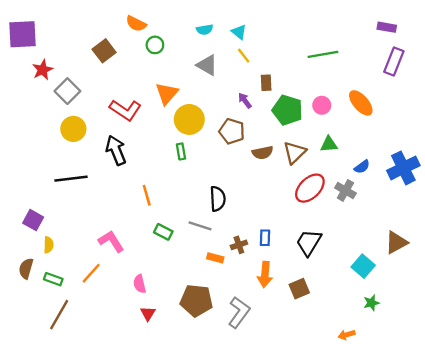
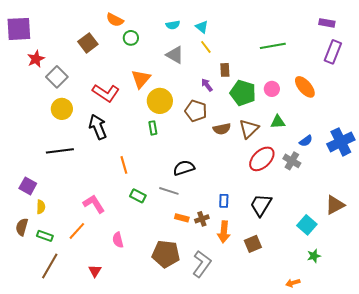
black semicircle: (218, 199) -> (184, 168), turned -105
brown cross: (239, 245) -> (202, 219), moved
red triangle: (148, 313) -> (95, 271), moved

